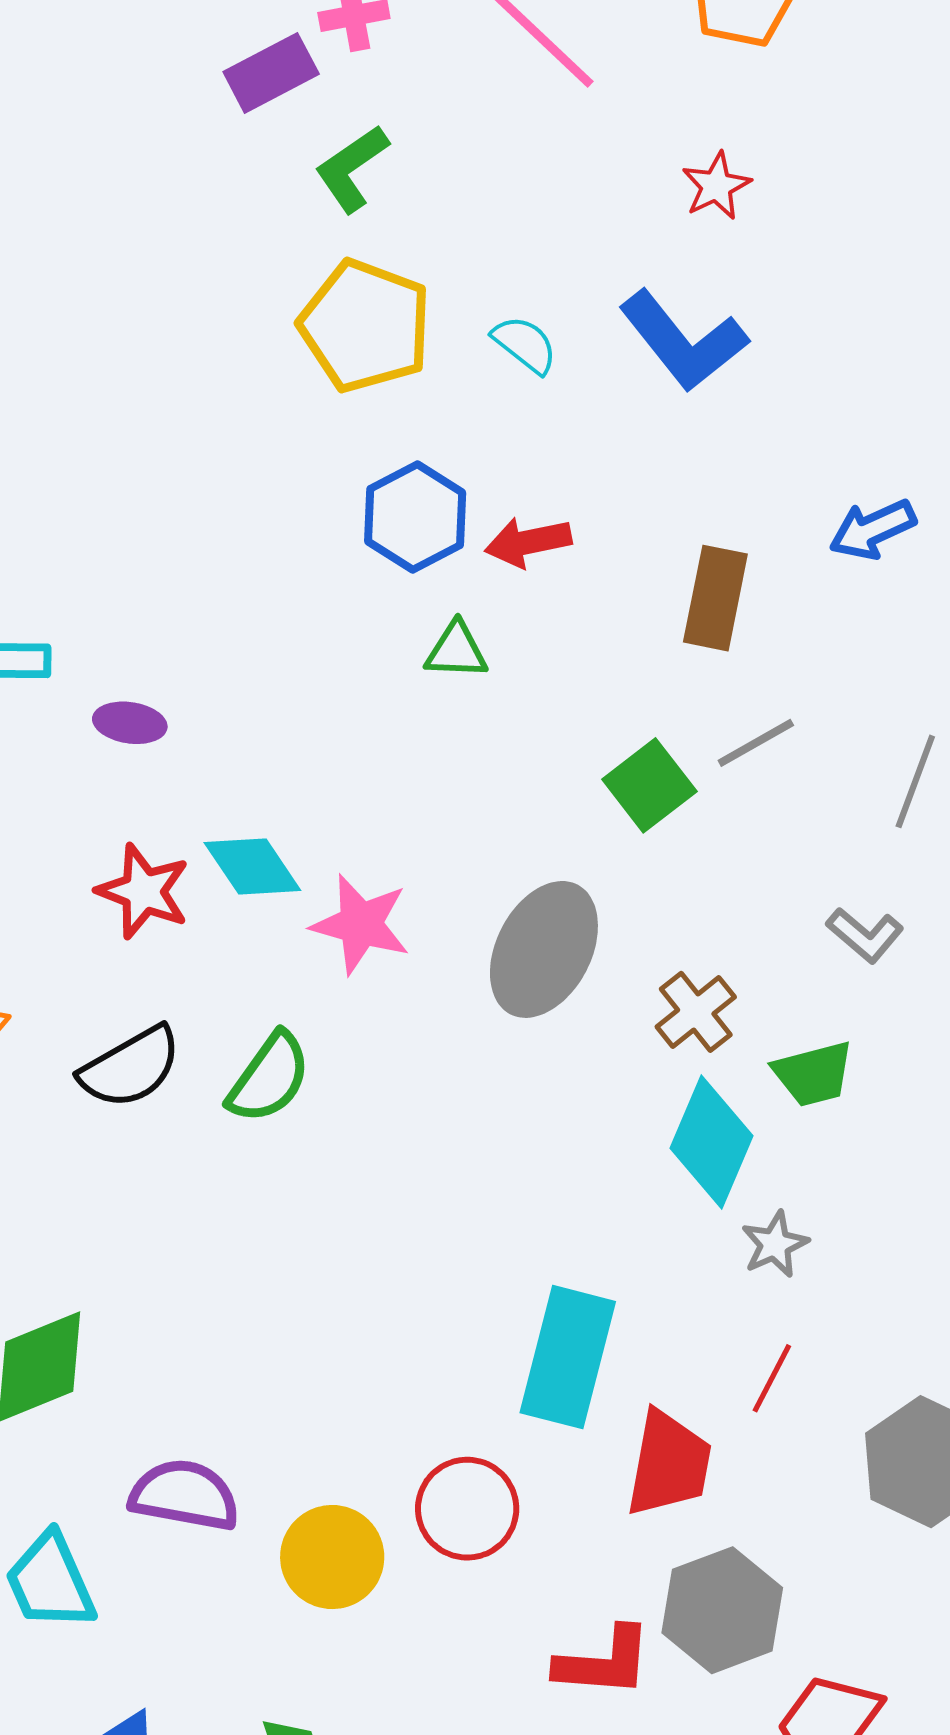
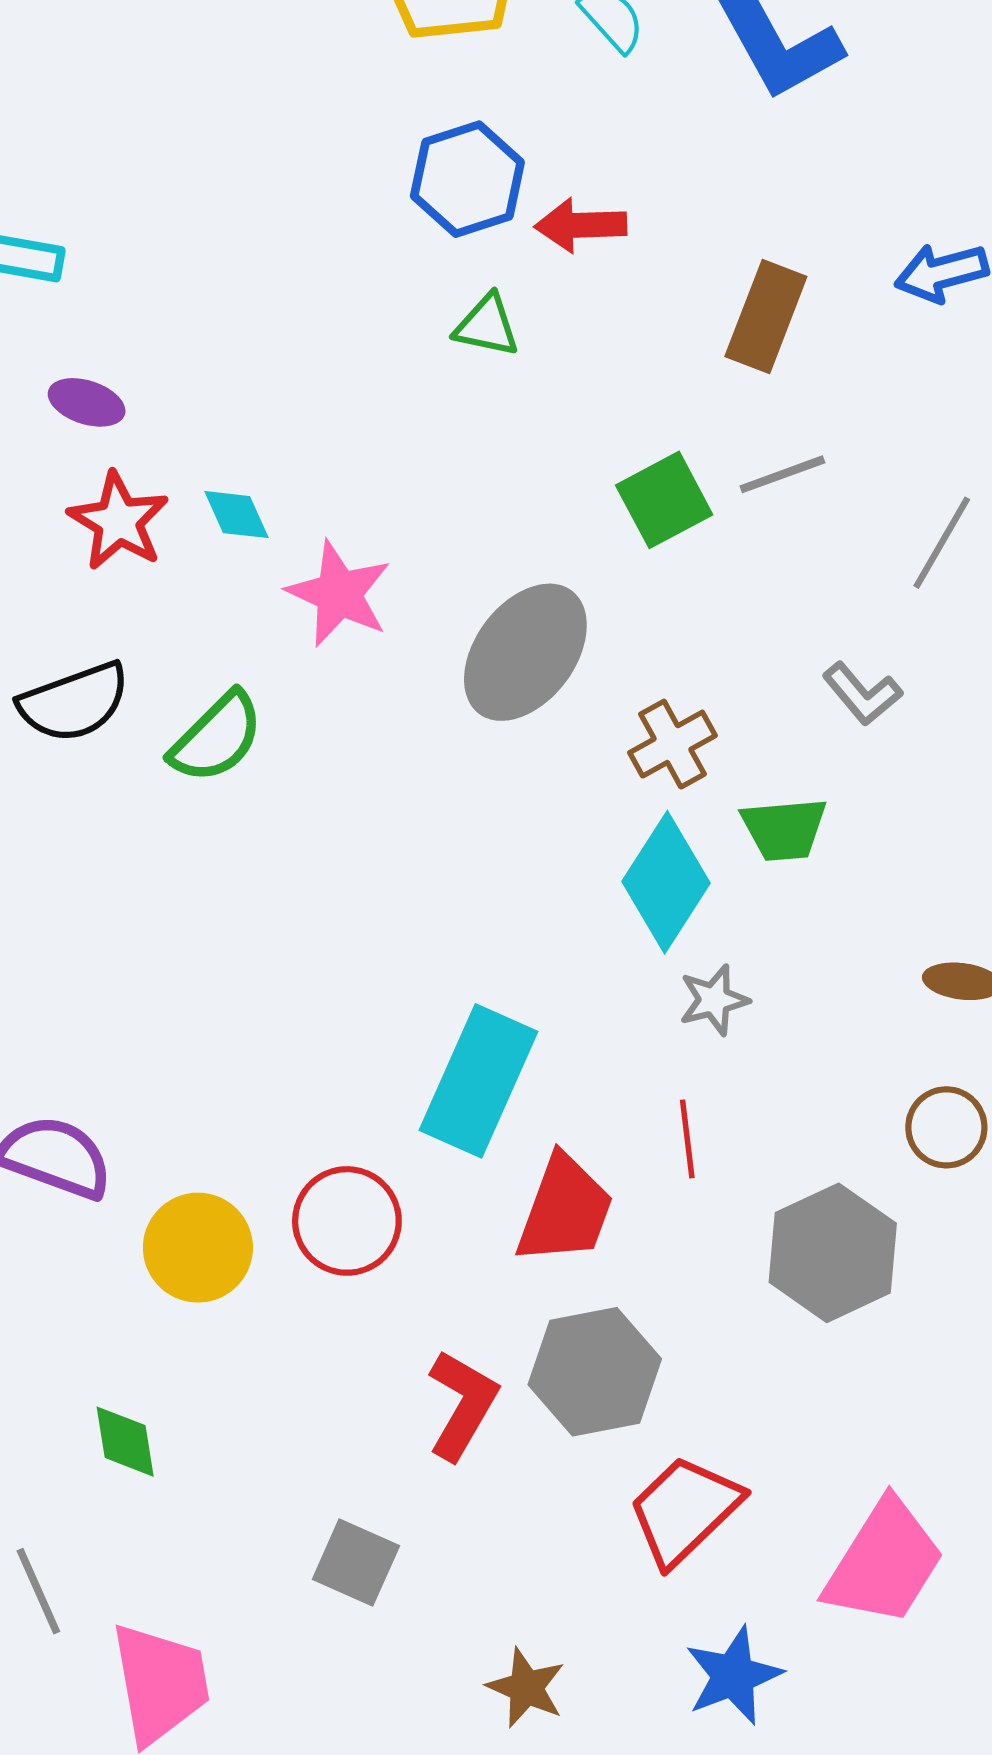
purple ellipse: (130, 723) -> (87, 402), moved
cyan diamond: (252, 867) -> (236, 515), size x0.7
red line: (772, 1378) -> (687, 1139), turned -44
red L-shape: (604, 1662) -> (462, 1405), turned -74

